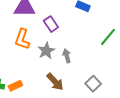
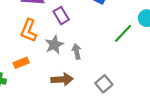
brown arrow: (55, 82) -> (62, 79), turned -54
orange rectangle: (15, 86) -> (21, 63), moved

